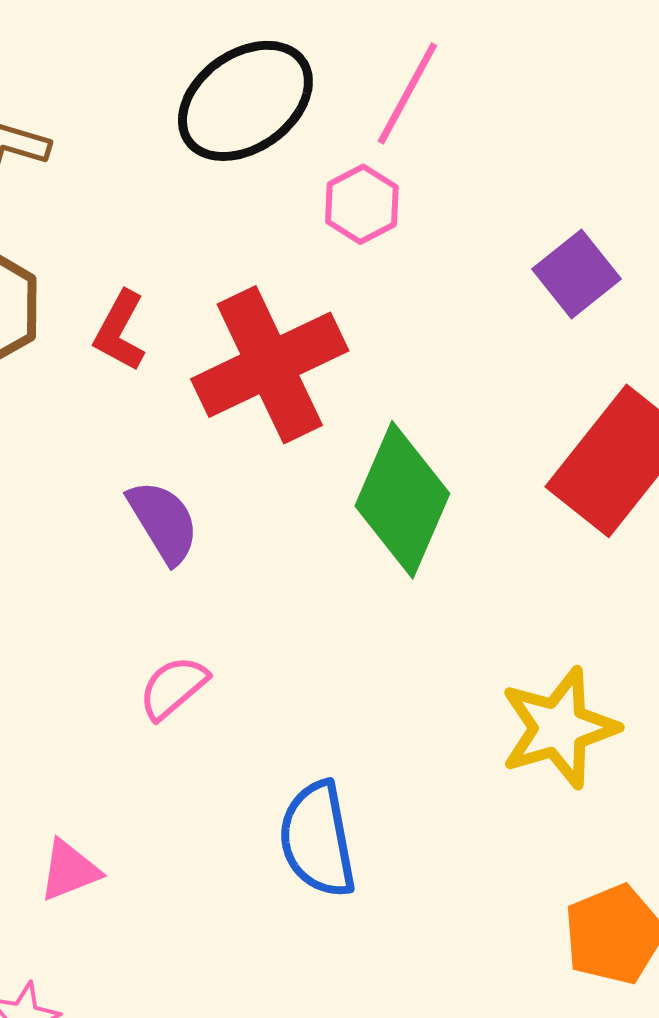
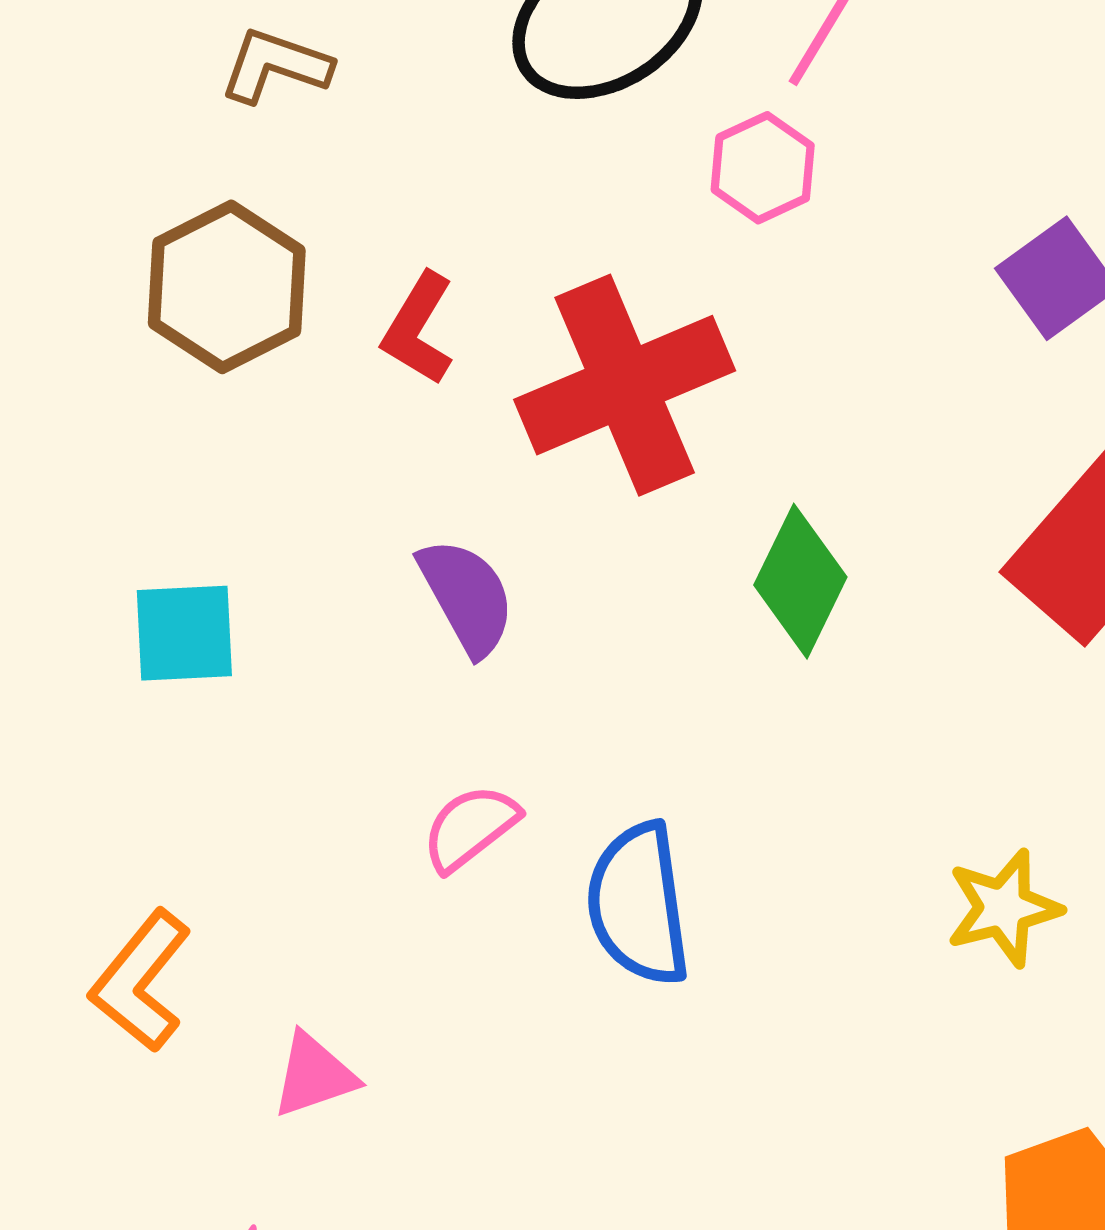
green diamond: (402, 500) -> (800, 581), size x0.7
yellow star: (559, 728) -> (1004, 908), size x0.7
blue semicircle: (318, 839) -> (638, 904), moved

